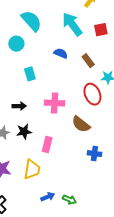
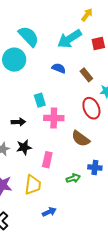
cyan arrow: (72, 24) -> (69, 39), turned -85
cyan circle: (16, 44) -> (14, 60), size x1.5
cyan rectangle: (30, 74) -> (40, 100), moved
green arrow: (70, 200) -> (73, 178), moved, turned -40

